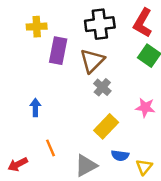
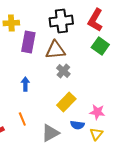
brown triangle: (92, 61) -> (55, 50), turned 40
blue arrow: (35, 107) -> (25, 84), moved
pink star: (145, 107) -> (97, 112), moved

